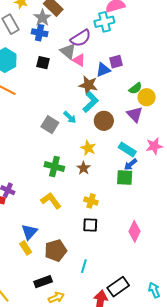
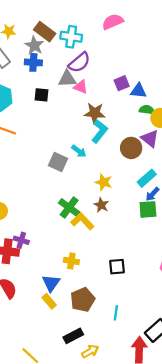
cyan cross: (104, 22) -> (71, 37), moved, turned 30
gray triangle: (68, 51) -> (67, 79), turned -36
blue triangle: (103, 70) -> (138, 91), moved, turned 35
green semicircle: (135, 88) -> (147, 110), turned -128
brown circle: (104, 121) -> (131, 148), moved
cyan rectangle: (127, 149) -> (147, 178), turned -66
green cross: (54, 166) -> (69, 207), turned 30
yellow L-shape: (51, 201) -> (82, 221), moved
yellow cross: (91, 201) -> (71, 261), moved

